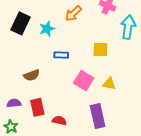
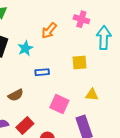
pink square: (84, 81) -> (59, 104), moved
red rectangle: (37, 107) -> (25, 126), turned 66

